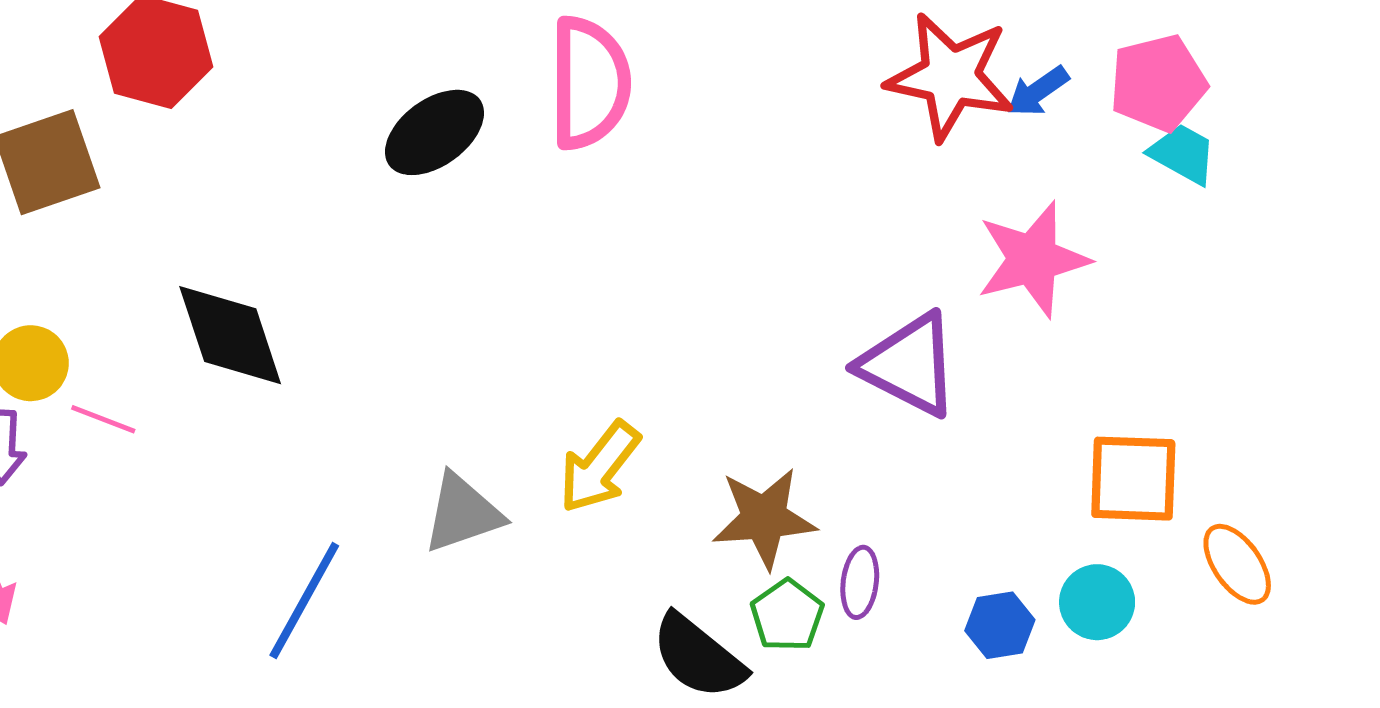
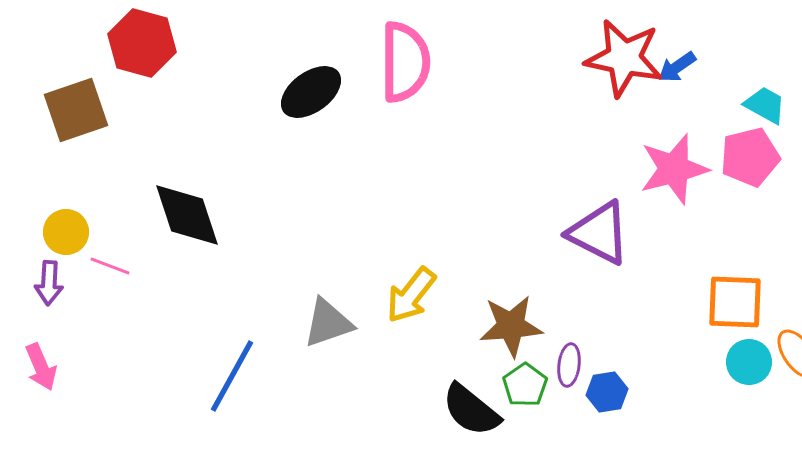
pink pentagon: (1158, 83) -> (750, 157), moved
cyan circle: (1097, 602) -> (749, 362), moved
blue hexagon: (1000, 625) -> (607, 392), moved

